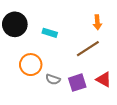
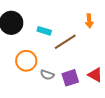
brown line: (88, 49) -> (65, 42), moved

